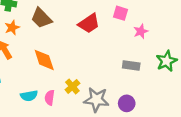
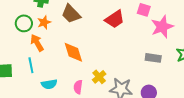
pink star: (141, 31) -> (162, 27), size x1.6
cyan semicircle: (29, 96) -> (49, 84), moved

